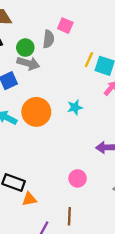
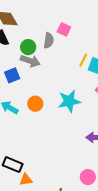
cyan star: (75, 107) -> (69, 101), size x1.6
orange circle: (36, 112) -> (35, 104), size x0.6
pink circle: (78, 178) -> (88, 177), moved

